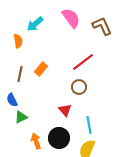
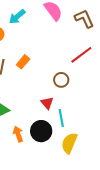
red line: (83, 62) -> (81, 55), moved
cyan line: (89, 125) -> (61, 118), moved

